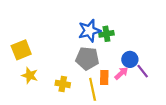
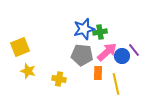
purple line: (143, 71) -> (134, 50), moved
pink arrow: (121, 73) -> (107, 52), moved, size x1.5
yellow line: (93, 89) -> (116, 84), moved

